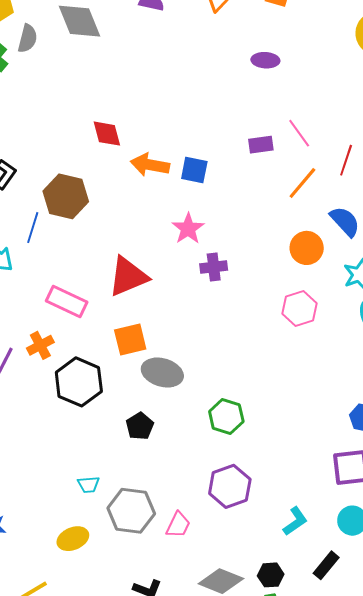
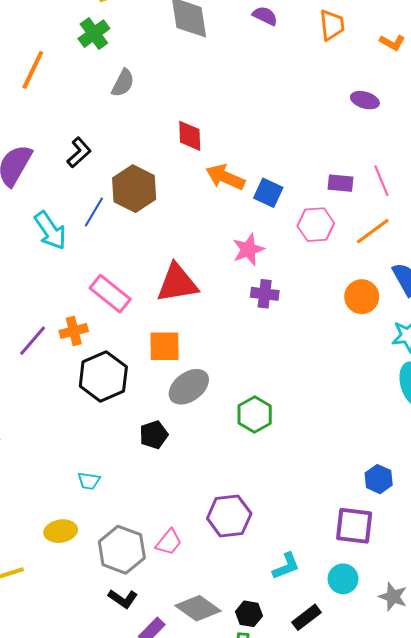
gray semicircle: (28, 39) -> (123, 83), moved
pink hexagon: (300, 309) -> (316, 225), moved
gray ellipse: (162, 373) -> (189, 387), turned -66
green hexagon: (226, 416) -> (255, 415), moved
gray hexagon: (131, 511) -> (122, 550), moved

